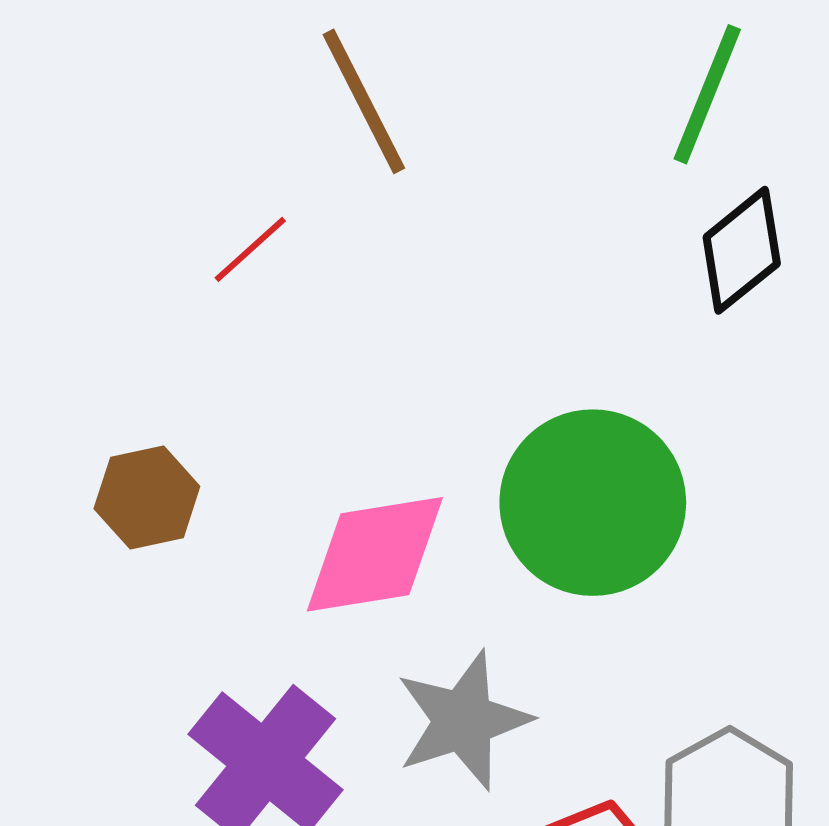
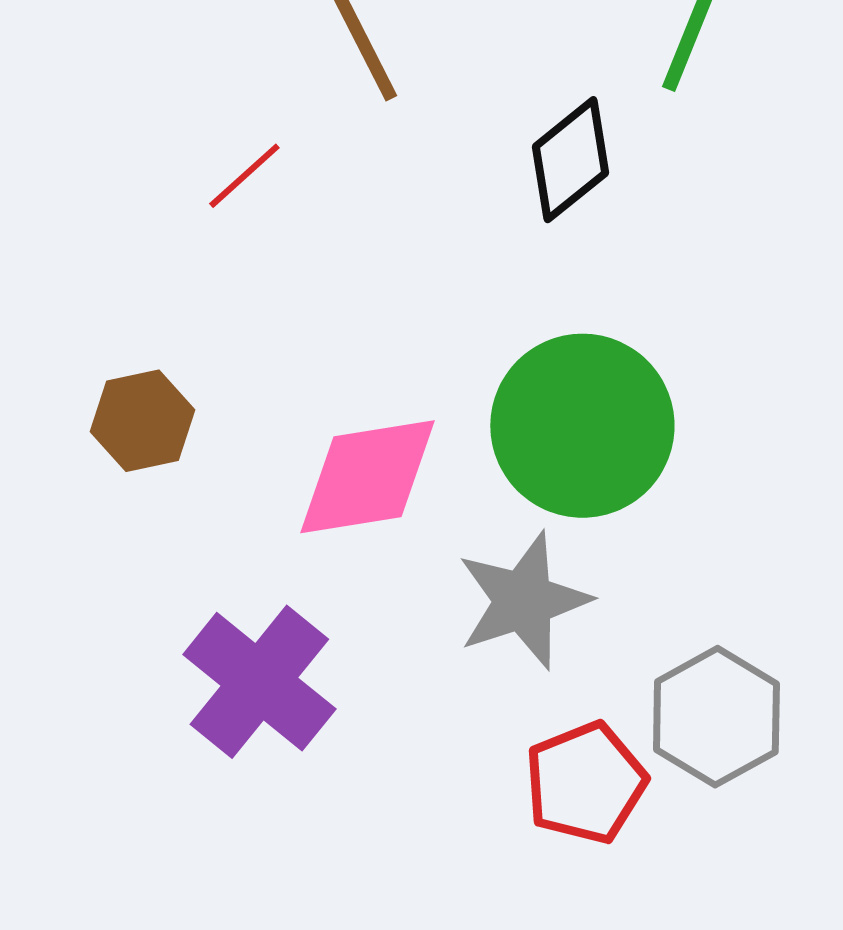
black diamond: (742, 250) -> (570, 160), moved
gray star: (463, 720) -> (523, 601), moved

